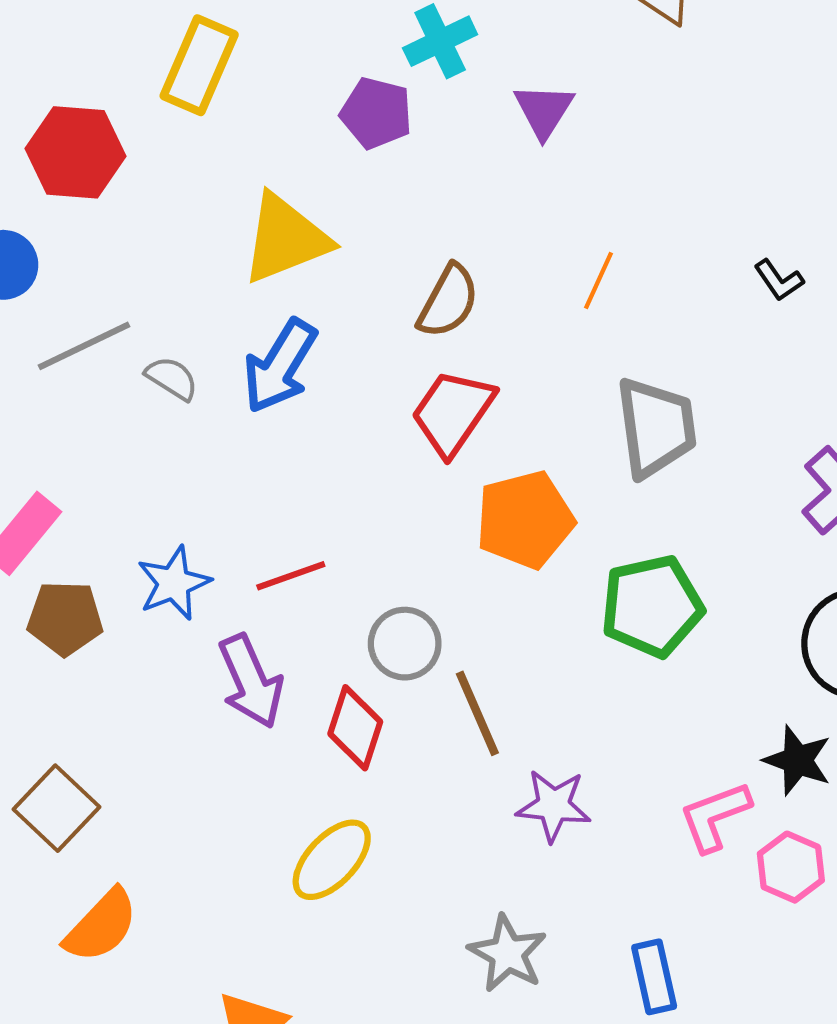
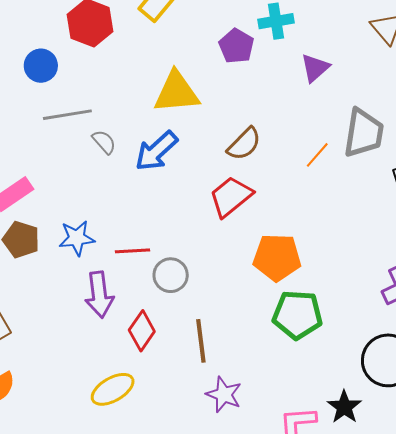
gray trapezoid: (656, 427) -> (364, 133), moved
orange pentagon: (525, 520) -> (277, 257), moved
gray circle: (405, 644) -> (171, 275), moved

